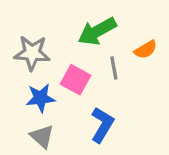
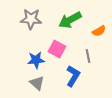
gray star: (32, 53) -> (31, 19), moved
gray line: (114, 68) -> (88, 56), moved

